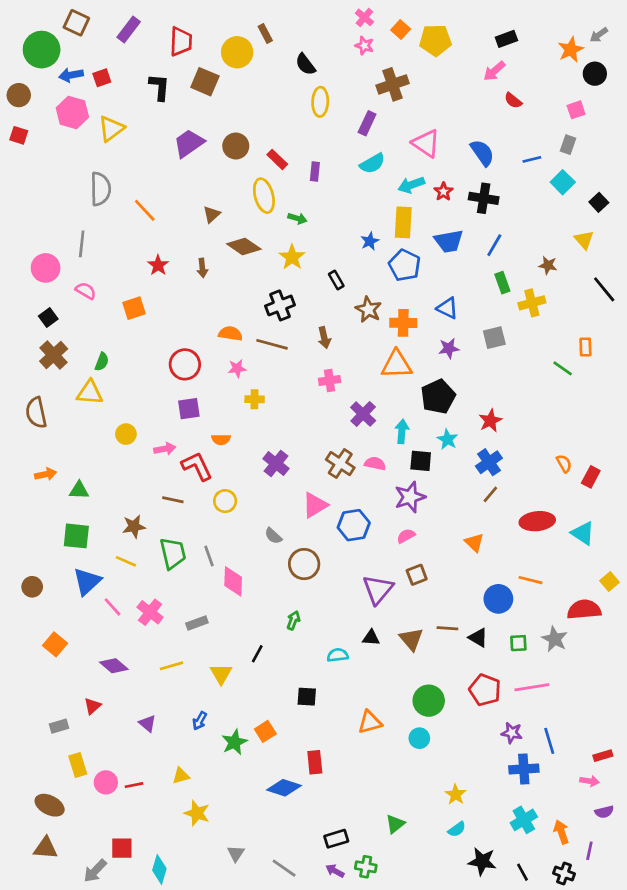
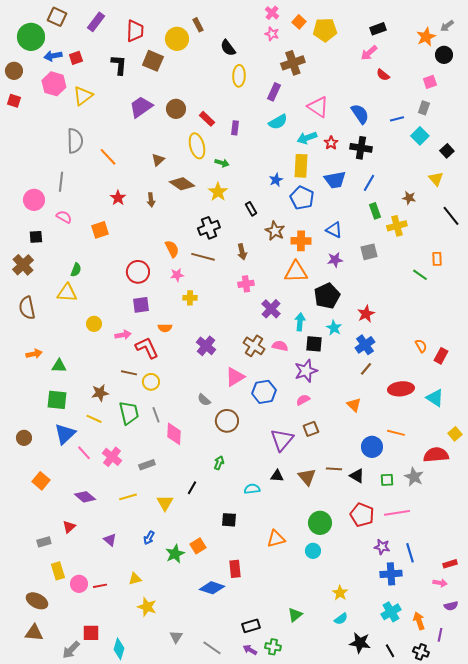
black square: (48, 318) -> (36, 237), turned 32
orange semicircle: (230, 334) -> (172, 249), turned 54
brown cross: (54, 355) -> (23, 265), moved
yellow circle: (225, 501) -> (151, 382), moved

